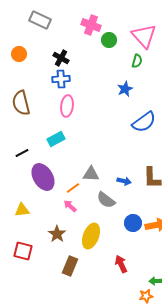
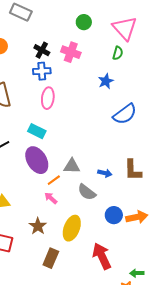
pink cross: (91, 25) -> (71, 52), moved
green circle: (109, 40) -> (84, 22), moved
cyan rectangle: (56, 139) -> (37, 131), turned 54
purple ellipse: (43, 177) -> (37, 160), moved
red arrow: (121, 264) -> (102, 256), size x1.5

